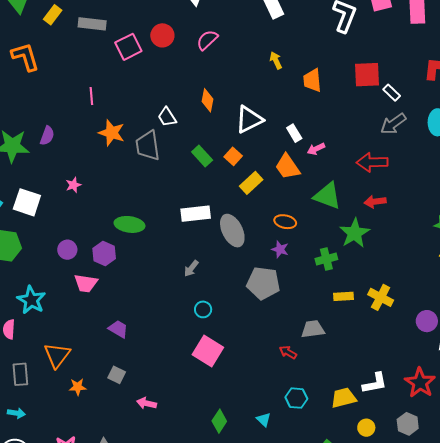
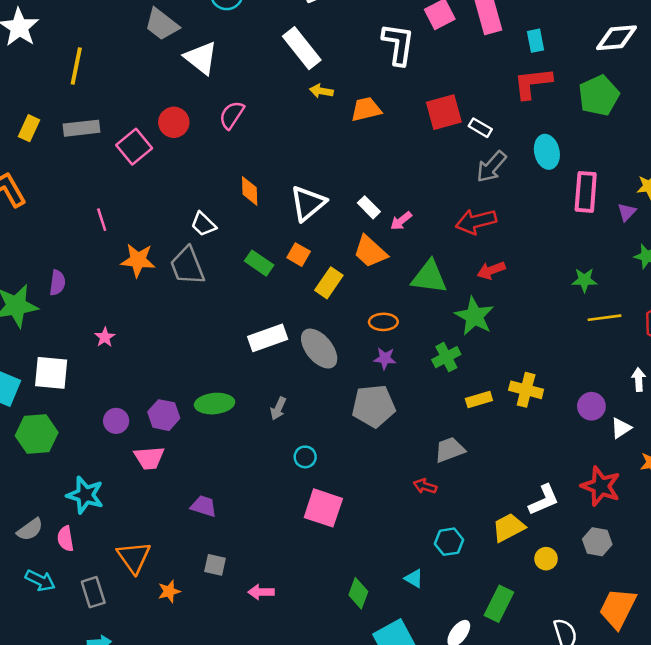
yellow arrow: (276, 60) -> (321, 91), moved, turned -42
orange trapezoid: (312, 80) -> (366, 109), moved, turned 95
green ellipse: (129, 224) -> (215, 404), moved

